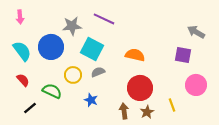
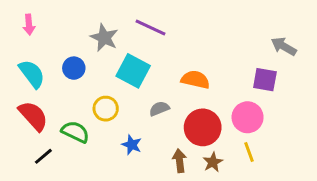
gray star: (72, 26) -> (104, 38), turned 30
blue circle: (51, 47) -> (74, 68), size x0.6
gray semicircle: (98, 72) -> (159, 109), moved
red semicircle: (23, 80) -> (33, 116), size x1.6
pink circle: (196, 85) -> (248, 117), moved

